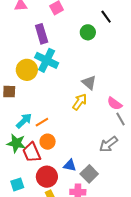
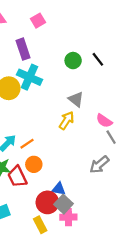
black line: (106, 17) -> (98, 59), moved
green circle: (88, 32) -> (73, 61), moved
gray square: (89, 174) -> (64, 204), moved
red circle: (47, 177) -> (47, 202), moved

